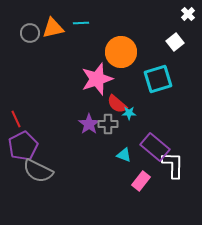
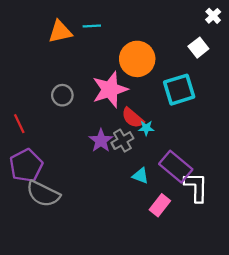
gray circle: (30, 33) -> (62, 95), moved
red line: (16, 119) -> (19, 124), moved
gray cross: (108, 124) -> (122, 141), turned -30

